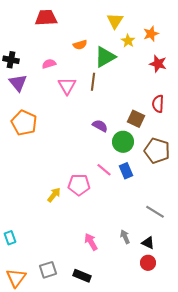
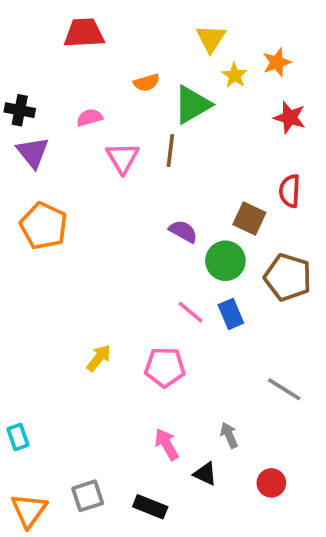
pink pentagon: (79, 185) -> (165, 367), moved
black triangle: (148, 243) -> (205, 474), moved

